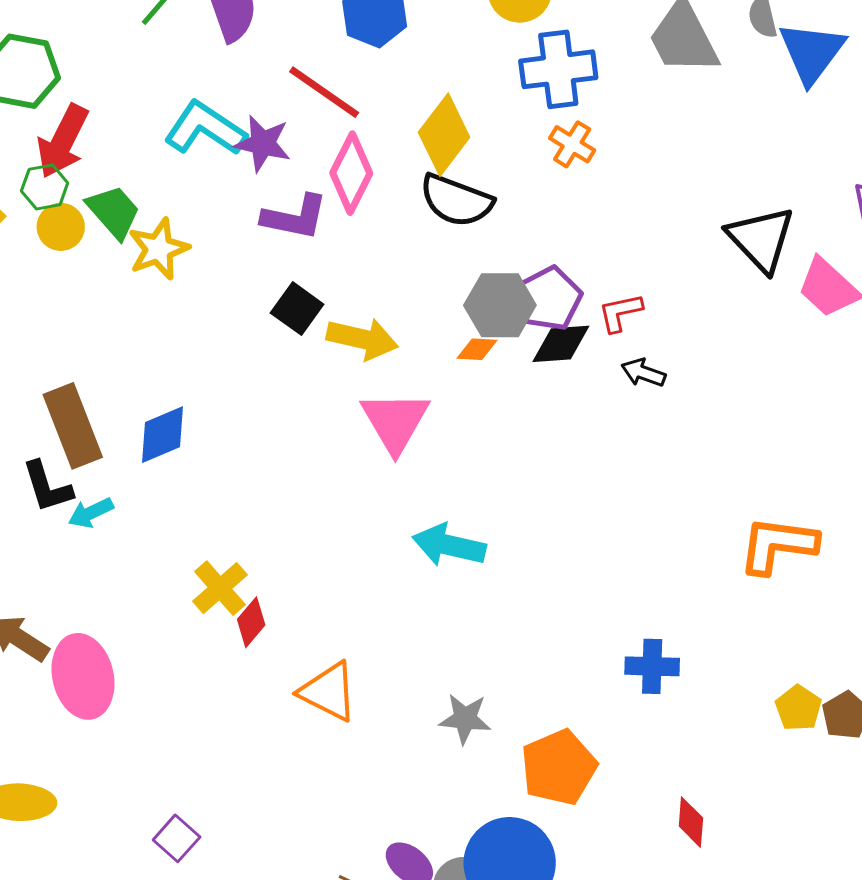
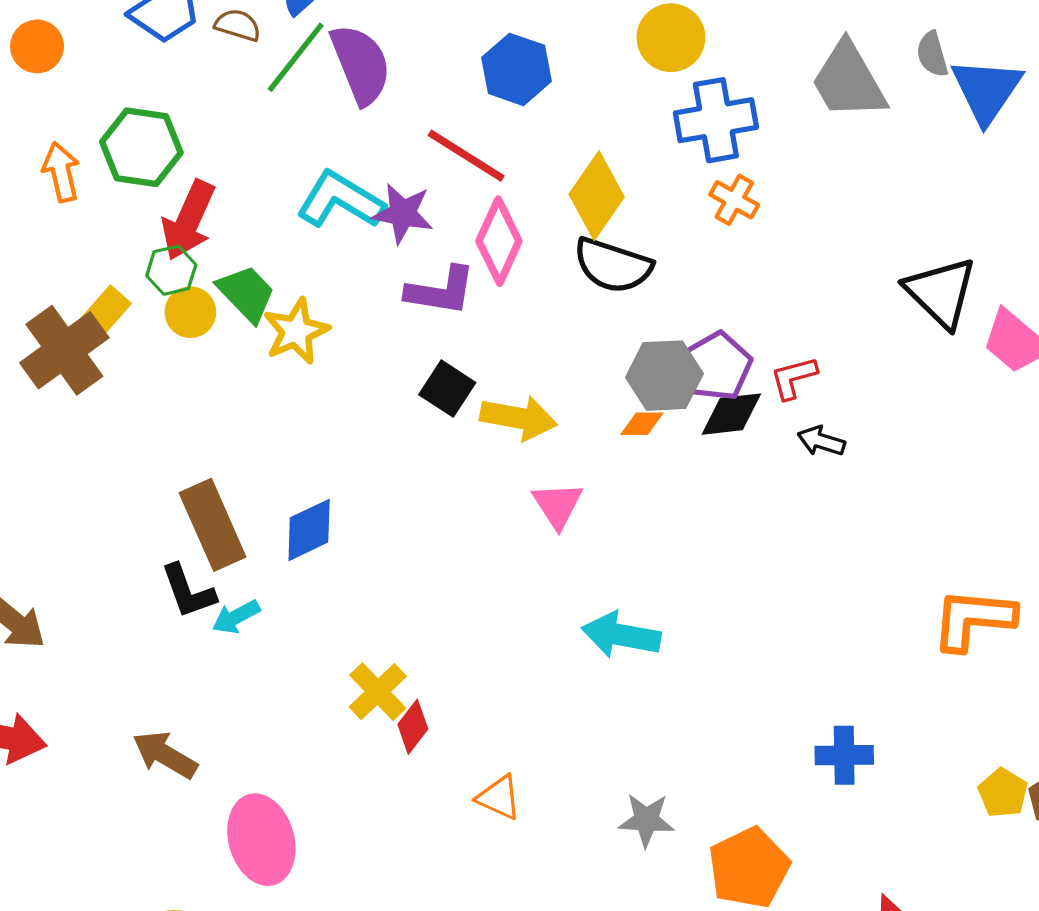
pink triangle: (395, 422) -> (558, 505), size x0.7
pink ellipse: (83, 676) -> (261, 840), moved
orange triangle: (329, 692) -> (499, 797), size x0.7

